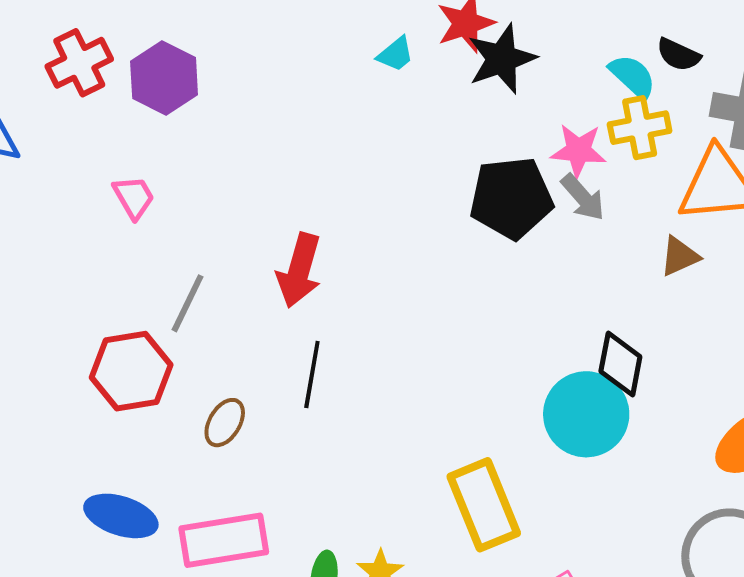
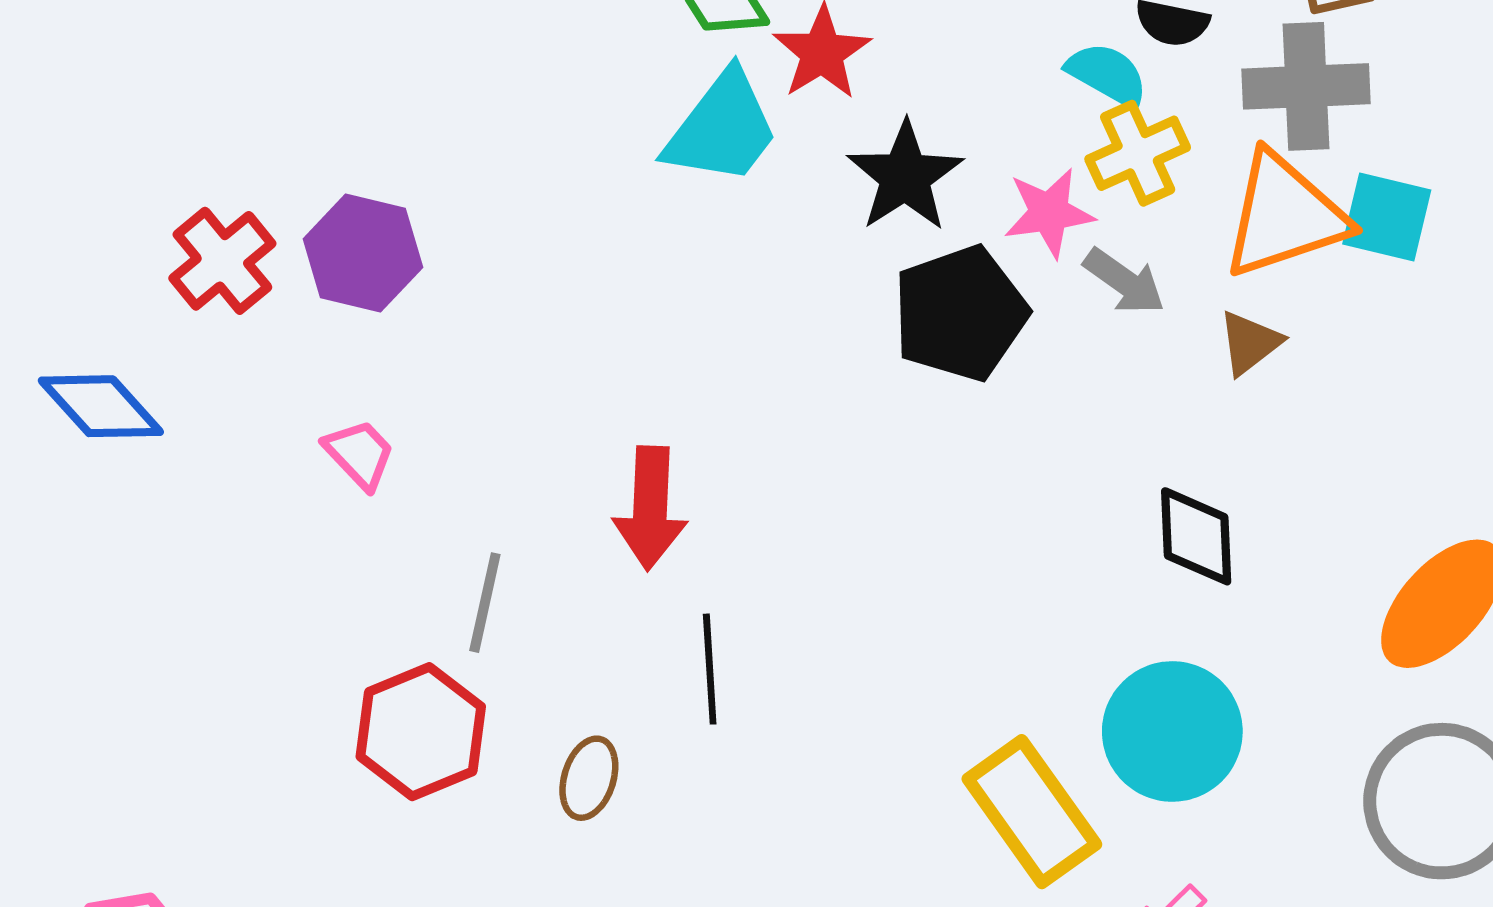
cyan trapezoid: (395, 54) -> (722, 128), size x2.0
black star: (502, 59) -> (905, 176), moved
gray arrow: (583, 197) -> (1124, 281), moved
cyan circle: (586, 414) -> (1172, 731), moved

